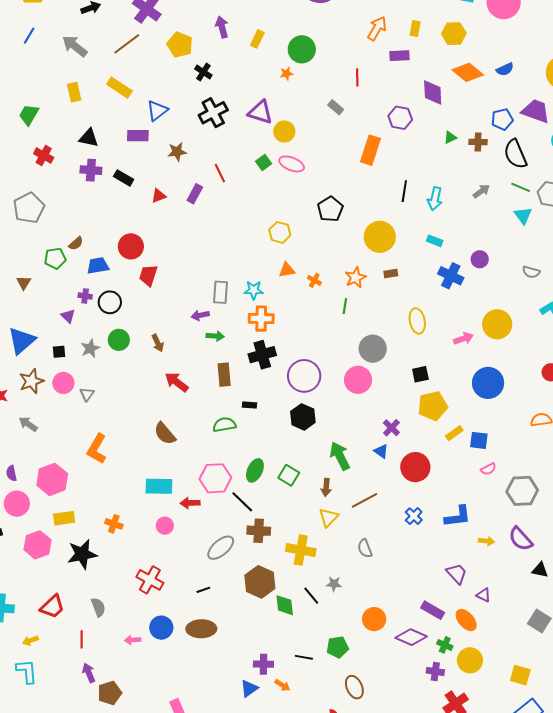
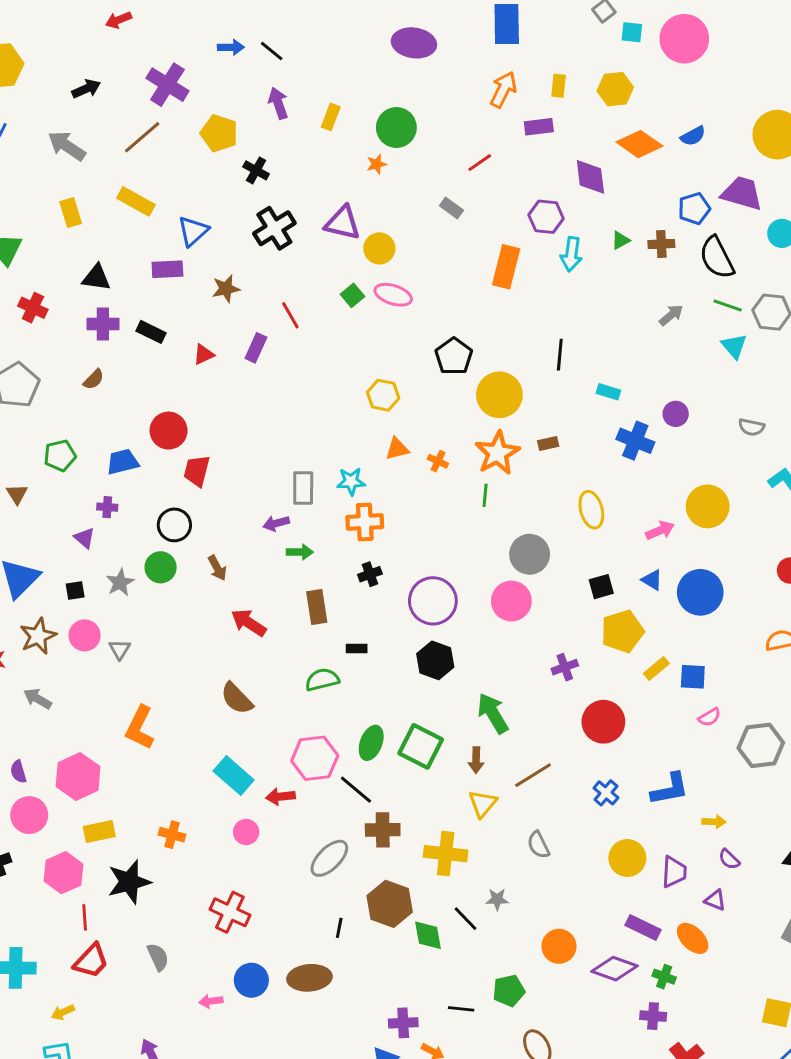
red line: (357, 77) -> (480, 163), turned 60
black line: (404, 191) -> (560, 355), moved
cyan arrow: (435, 199) -> (571, 254), moved
yellow circle: (380, 237) -> (499, 395), moved
brown semicircle: (76, 243) -> (94, 379), moved
orange star: (356, 278) -> (497, 453), size x1.4
black circle: (110, 302) -> (174, 525), moved
black cross: (262, 355) -> (370, 574), size x0.6
purple cross: (391, 428) -> (565, 667), turned 30
blue triangle: (381, 451) -> (652, 580), moved
green square: (289, 475) -> (421, 746), size x1.4
cyan rectangle: (159, 486) -> (234, 776), turned 44
purple semicircle: (521, 539) -> (729, 859), moved, size x0.6
purple trapezoid: (457, 573) -> (674, 872), turned 50
black line: (203, 590) -> (339, 928), moved, turned -56
red line: (82, 639) -> (85, 917), moved
yellow circle: (470, 660) -> (627, 858), moved

